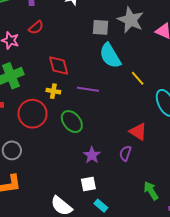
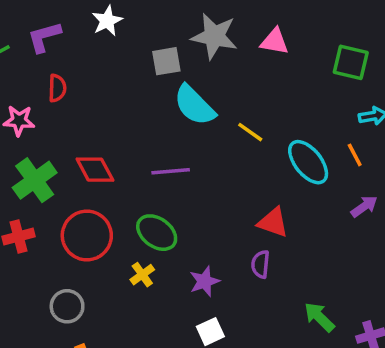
red semicircle: (36, 27) -> (57, 88), turned -35
red diamond: (59, 65) -> (95, 170), moved
yellow cross: (53, 91) -> (142, 275), moved, turned -32
purple star: (92, 155) -> (205, 281), turned 30

